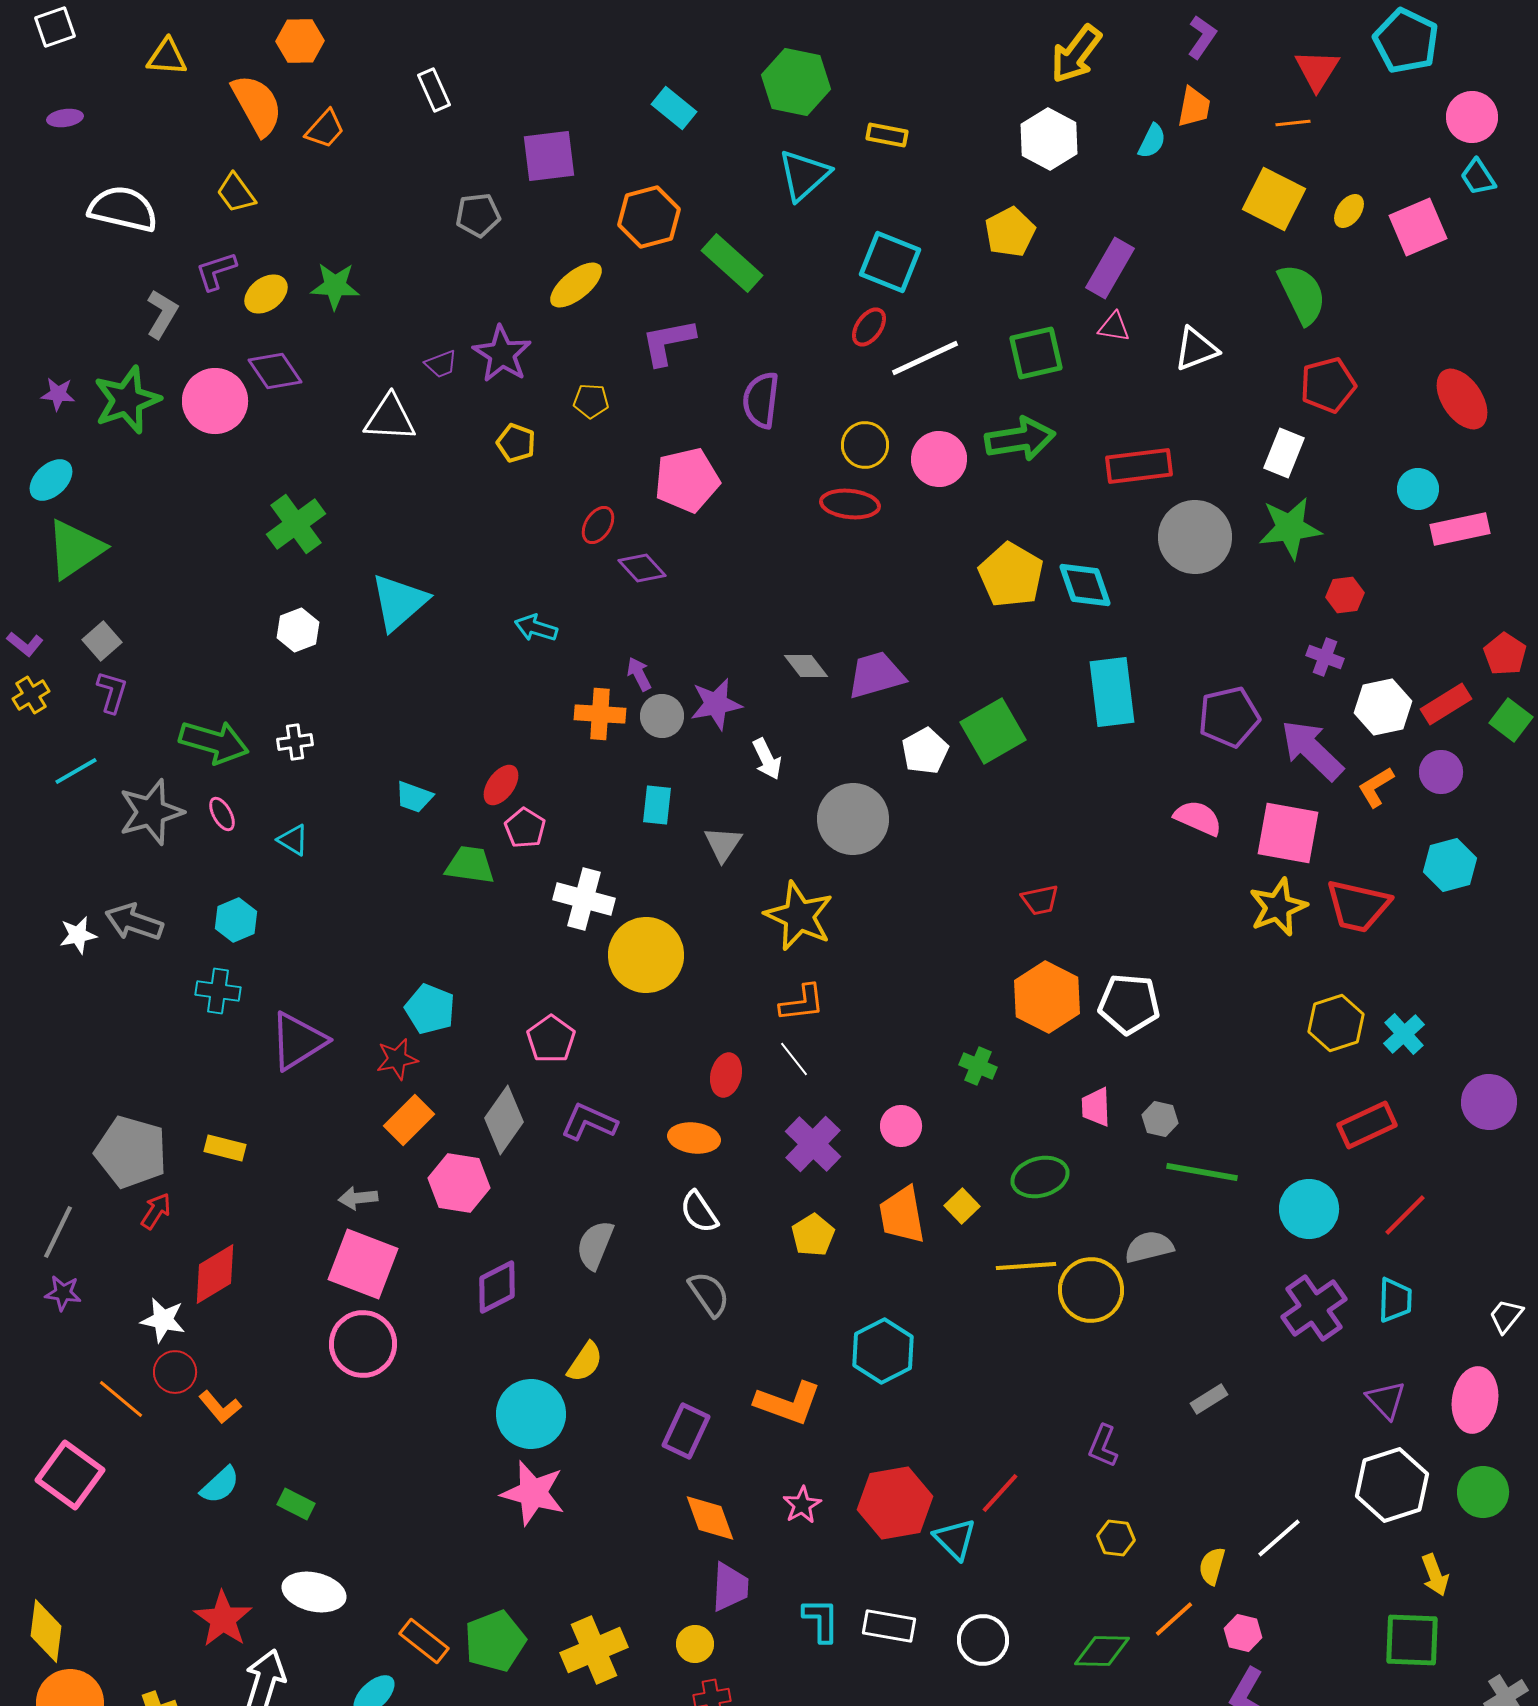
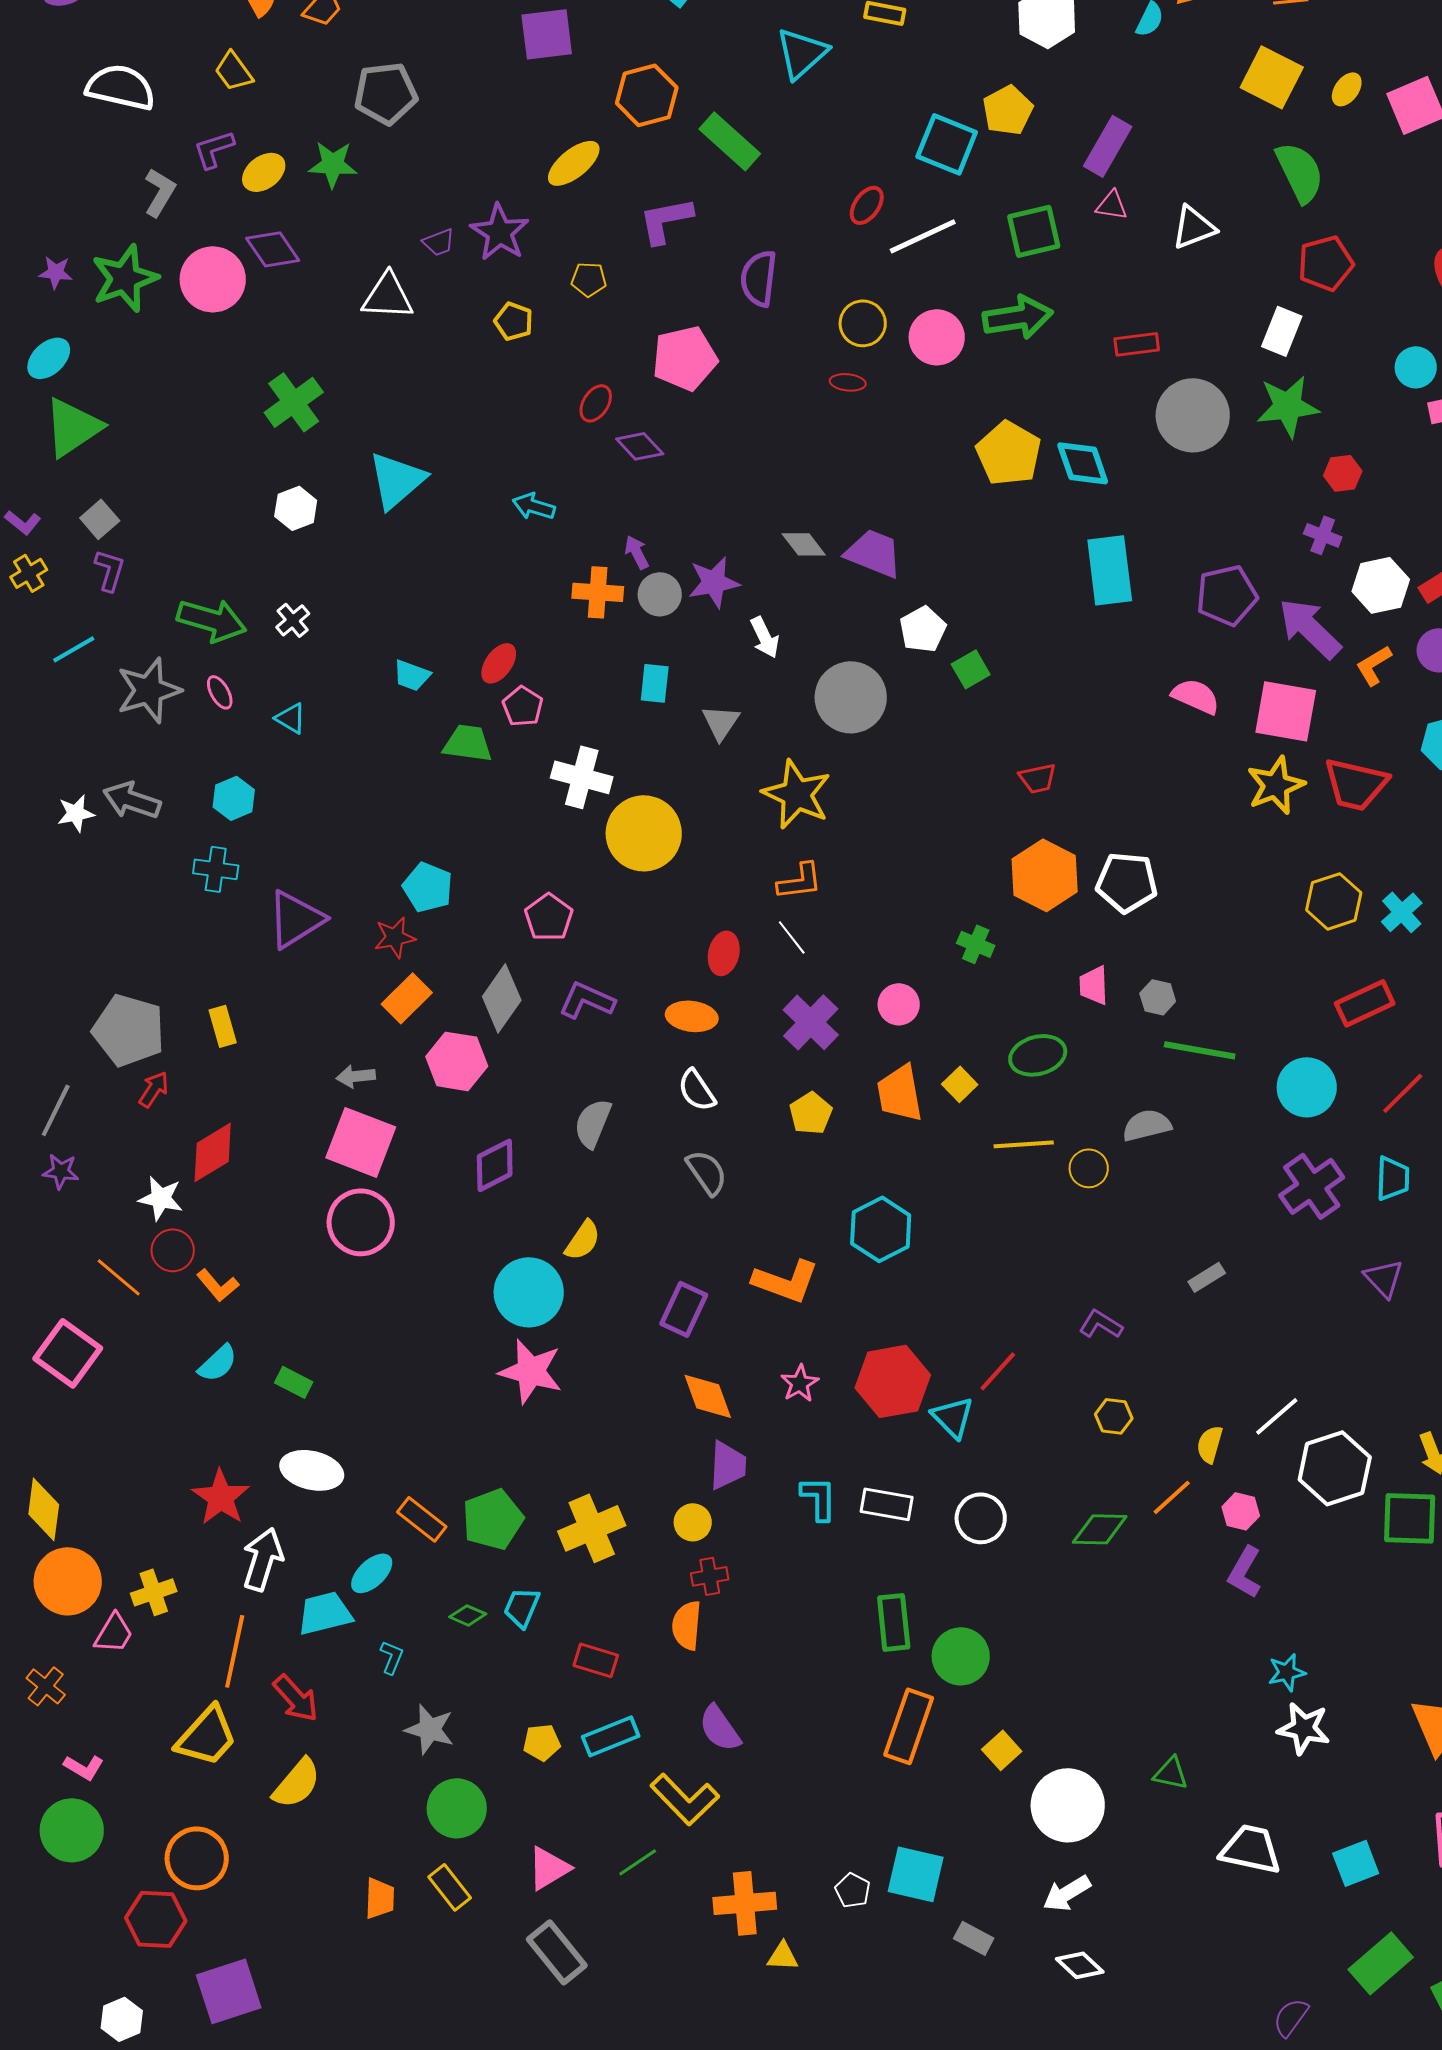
gray pentagon: (478, 215) -> (386, 93), moved, size x1.4
cyan square: (890, 262) -> (947, 144), moved
red rectangle: (1139, 466) -> (1137, 344), size x0.7
red ellipse: (850, 504) -> (848, 382), size x0.6
purple trapezoid: (876, 675) -> (874, 553), turned 38
green square: (993, 731) -> (971, 669), moved, size x0.6
white cross: (295, 742) -> (293, 620), turned -32
yellow rectangle: (225, 1148) -> (223, 1026), turned 60
yellow circle: (1091, 1290) -> (1089, 1168), size x0.6
purple L-shape: (1103, 1446) -> (1101, 1324), turned 99
white hexagon: (1392, 1485) -> (1335, 1468), moved

